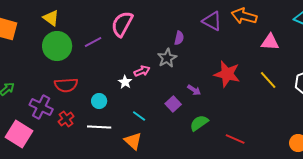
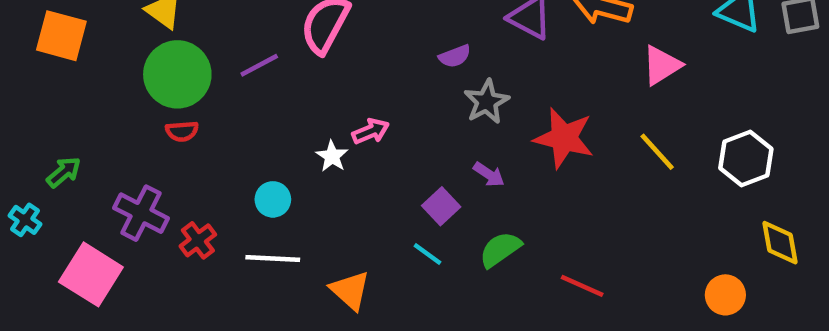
purple semicircle: (179, 38) -> (455, 56), turned 56
pink triangle: (270, 42) -> (662, 65), turned -36
gray star: (167, 58) -> (487, 102), moved
red semicircle: (66, 85) -> (182, 131), moved, size x0.6
cyan line: (139, 116) -> (427, 254), moved

